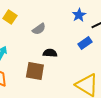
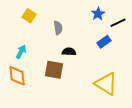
gray semicircle: (39, 29) -> (58, 28), turned -64

